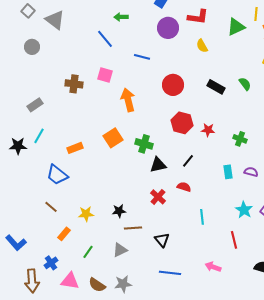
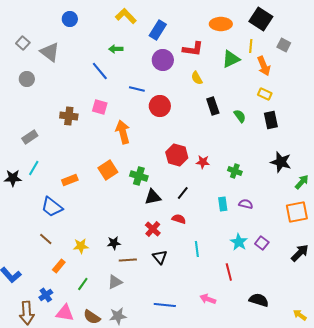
red circle: (173, 85) -> (160, 106), moved
black rectangle: (216, 87) -> (213, 106), moved, turned 42
black triangle: (162, 240) -> (160, 257), moved

